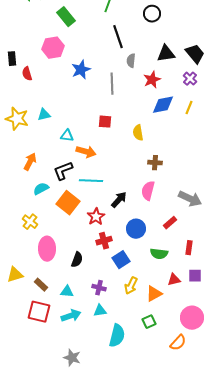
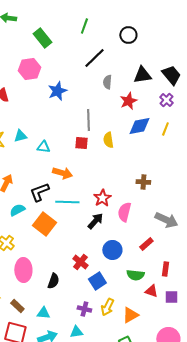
black line: (118, 37) -> (94, 58), turned 65
gray line: (112, 84) -> (88, 120), moved
yellow semicircle: (138, 133) -> (108, 140), moved
cyan triangle: (67, 136) -> (43, 147), moved
brown cross: (155, 163) -> (143, 182), moved
red star: (96, 217) -> (102, 198), moved
red cross: (104, 241) -> (80, 262), turned -35
red triangle: (174, 280) -> (151, 291), moved, turned 32
purple cross: (99, 288) -> (84, 309), moved

